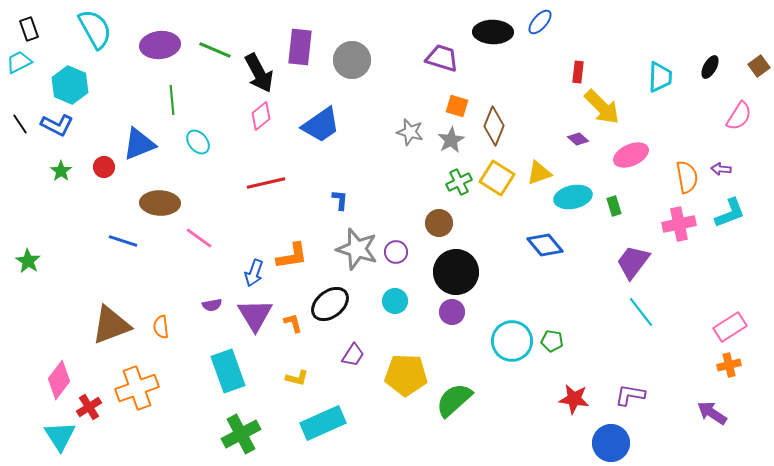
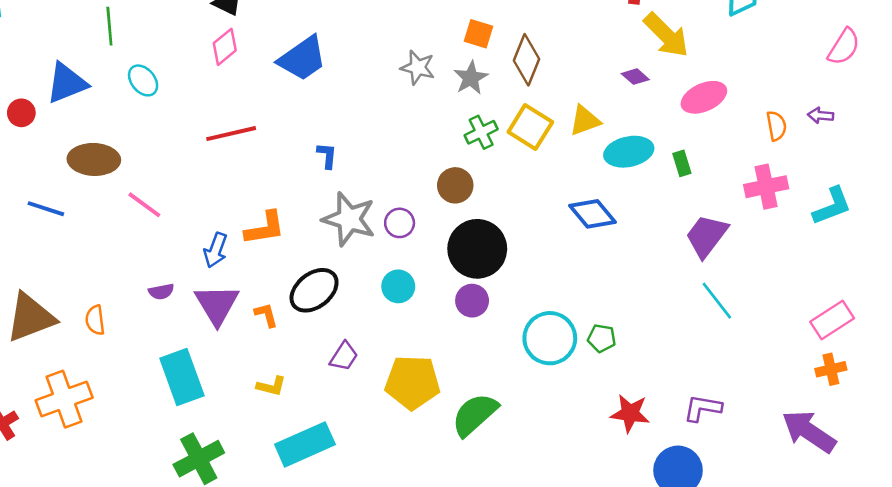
orange semicircle: (687, 177) -> (776, 126), size x0.7
cyan L-shape: (730, 213) -> (832, 206), moved
purple arrow: (712, 413) -> (809, 431), size x1.4

